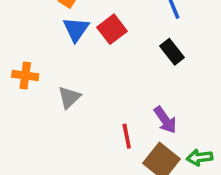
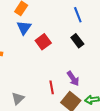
red square: (112, 29) -> (43, 42), moved
gray triangle: (69, 97) -> (18, 98), moved

